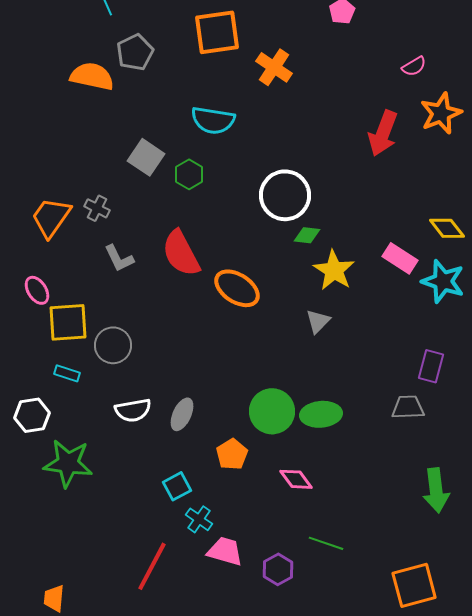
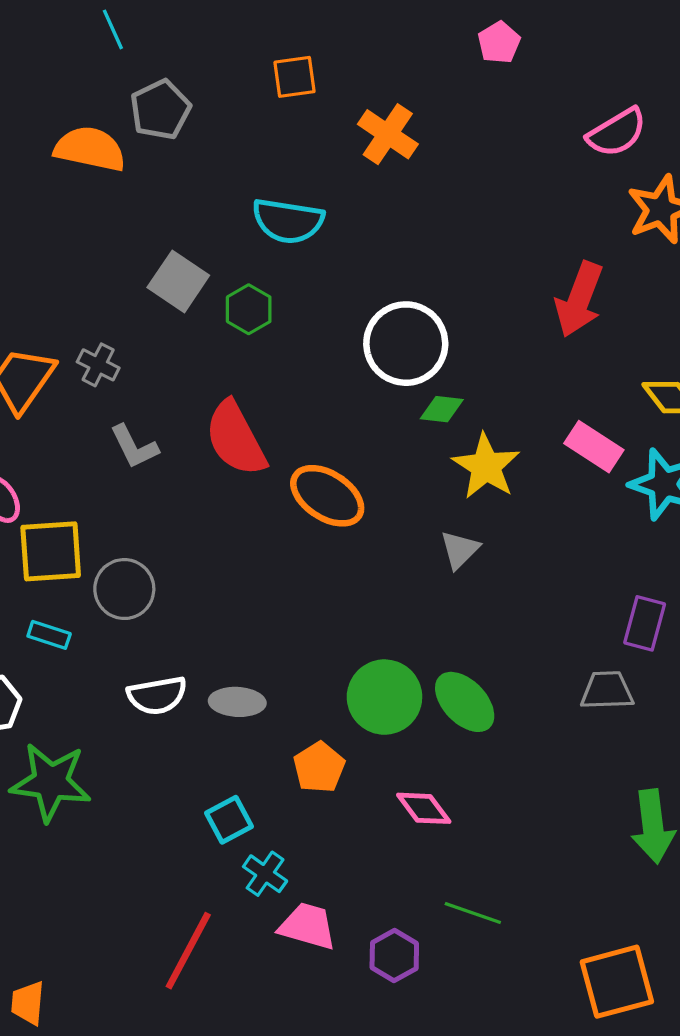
orange square: (217, 32) -> (294, 77), size x0.6
pink semicircle: (414, 66) -> (617, 133), size x1.5
red arrow: (383, 133) -> (579, 299), moved
gray ellipse: (182, 414) -> (237, 702), turned 68
green ellipse: (321, 414) -> (465, 702), turned 51

